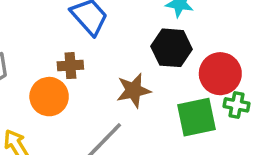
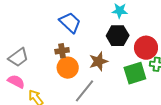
orange circle: (49, 97) -> (68, 68), moved

